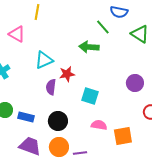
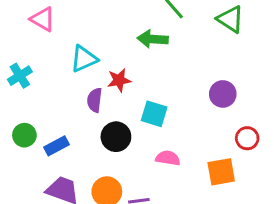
blue rectangle: (26, 117) -> (56, 146), turned -42
black circle: (58, 121) -> (116, 137), moved
orange square: (123, 136) -> (221, 172), moved

